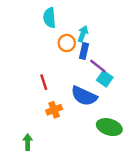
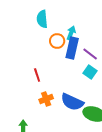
blue rectangle: (84, 51) -> (72, 48), size x1.5
purple line: (98, 66) -> (90, 54), moved
blue semicircle: (84, 96) -> (72, 102), moved

